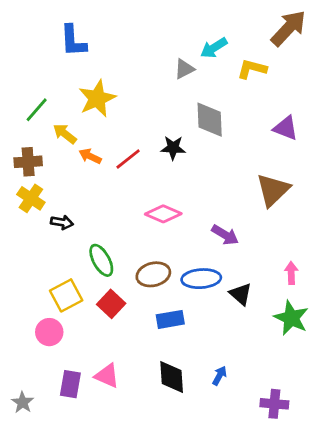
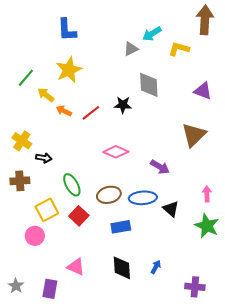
brown arrow: (288, 28) -> (205, 20), turned -40
blue L-shape: (73, 41) -> (67, 30), moved
brown cross: (28, 162) -> (20, 181), moved
purple rectangle: (70, 384) -> (50, 289), moved

